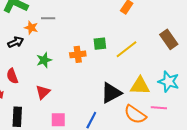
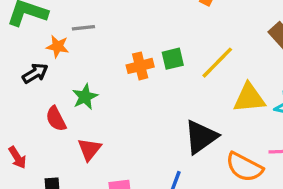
orange cross: (78, 54) -> (140, 66), moved
red semicircle: (12, 76) -> (56, 119), moved
yellow triangle: (140, 86) -> (249, 98), moved

